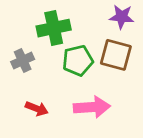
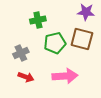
green cross: (54, 28) -> (38, 20), size x0.7
gray cross: (23, 61) -> (21, 53), moved

